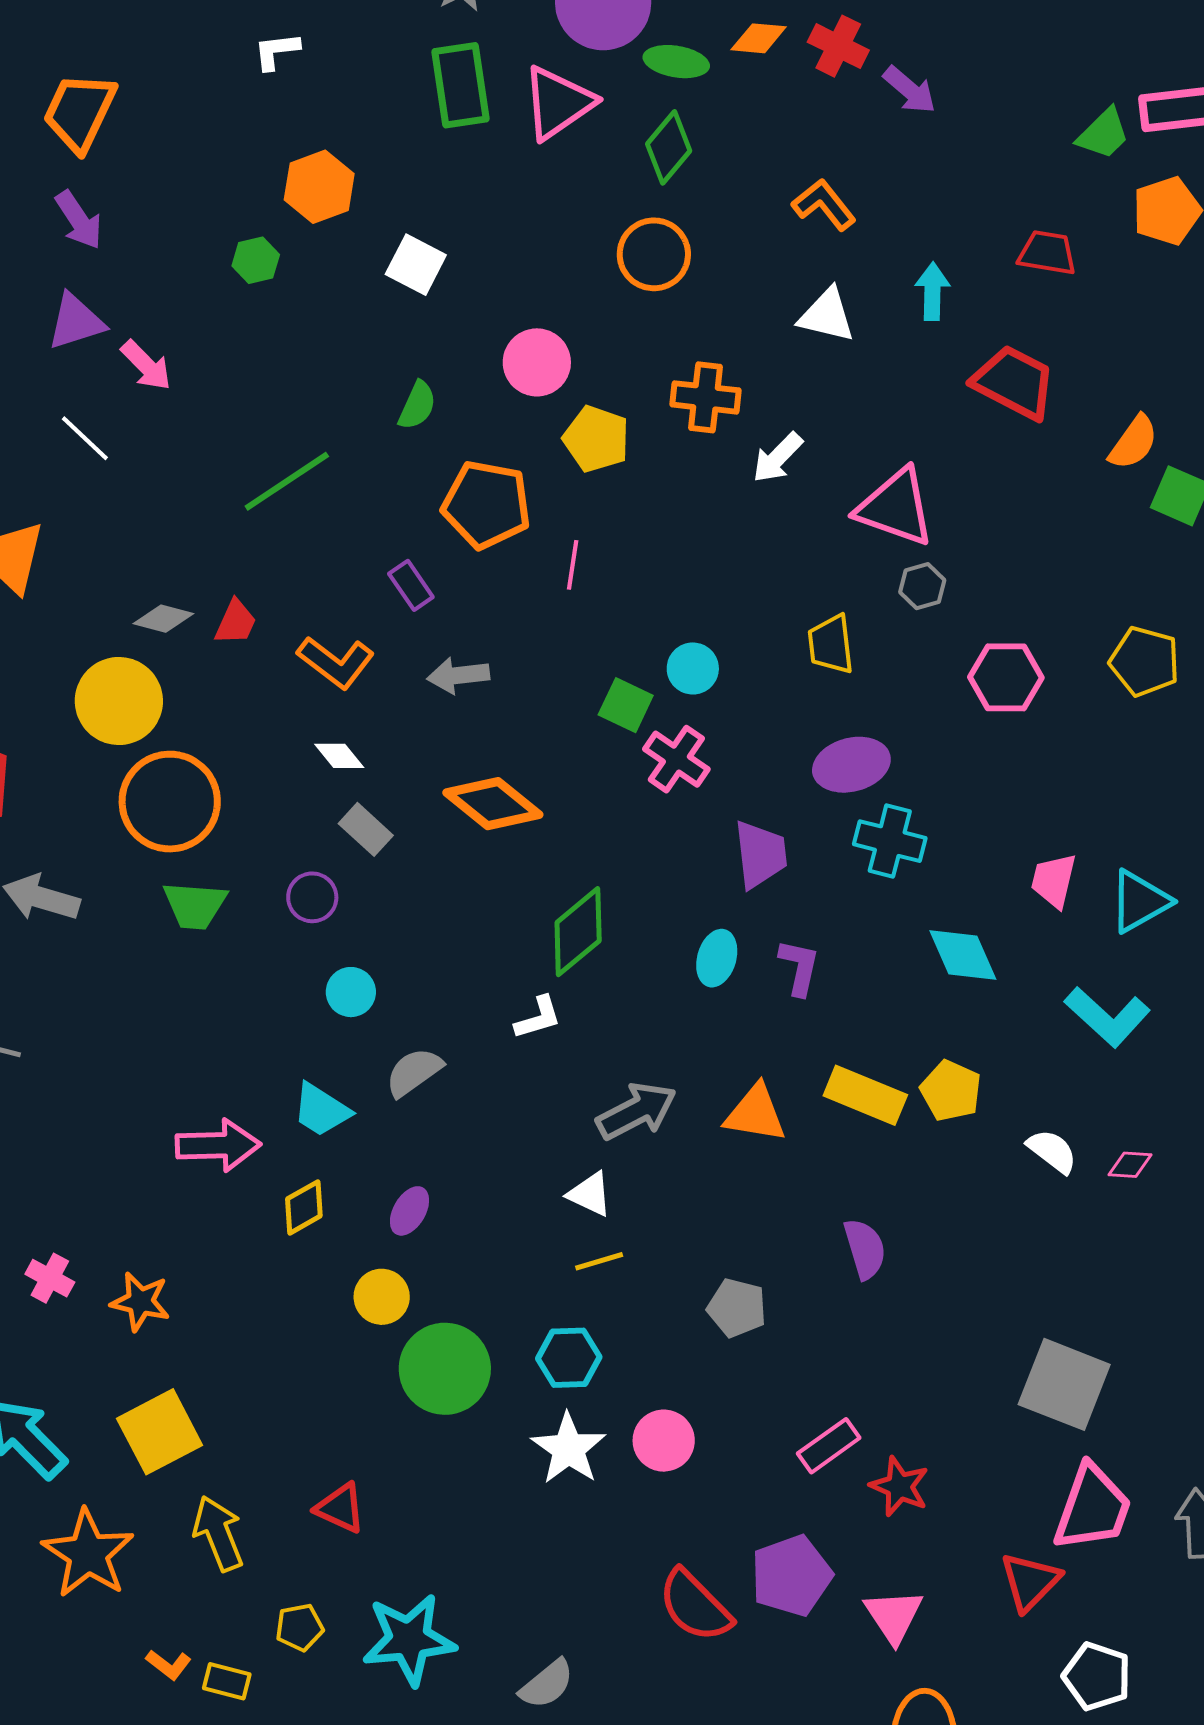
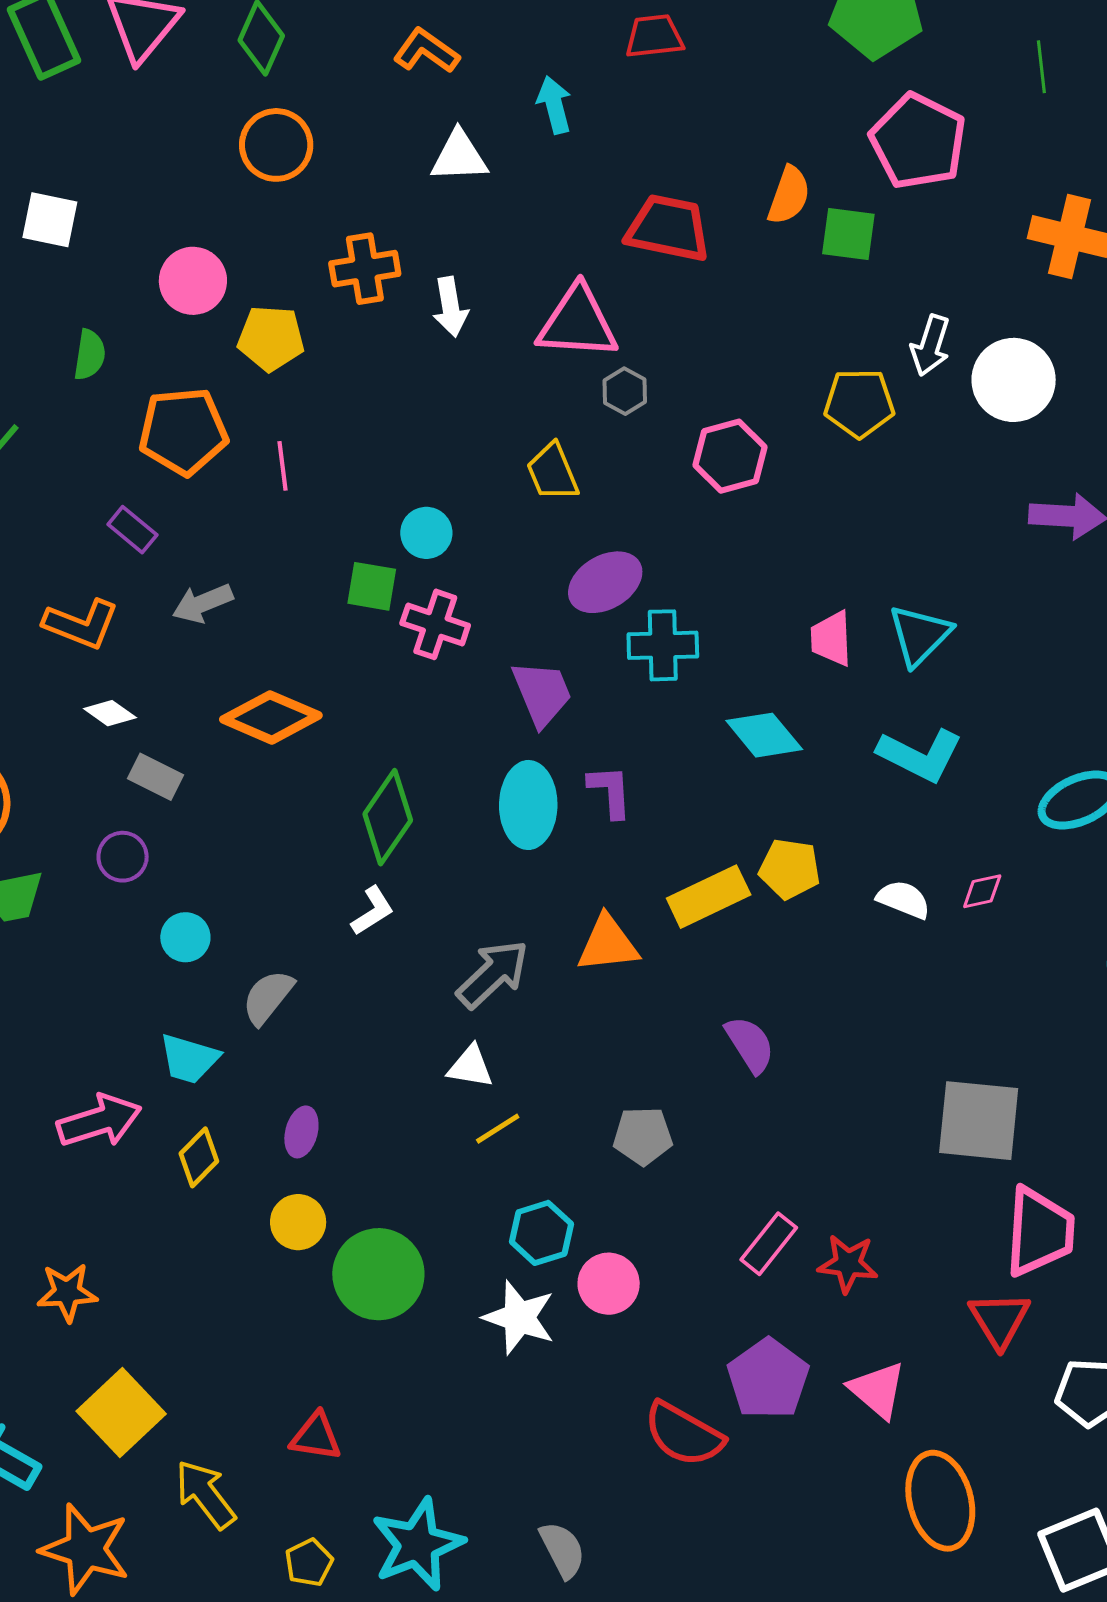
red trapezoid: (1014, 382) -> (668, 228), moved
white arrow: (777, 458) -> (450, 307), turned -38
cyan ellipse: (717, 958) -> (528, 805), size x1.5
yellow rectangle: (865, 1095) -> (709, 897), turned -32
cyan hexagon: (569, 1358) -> (541, 1233), moved
gray semicircle: (547, 1684) -> (562, 1550), turned -62

